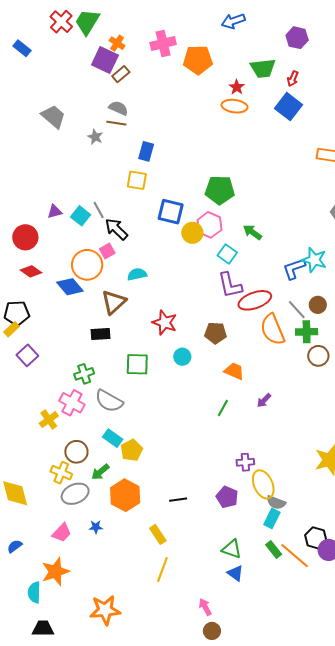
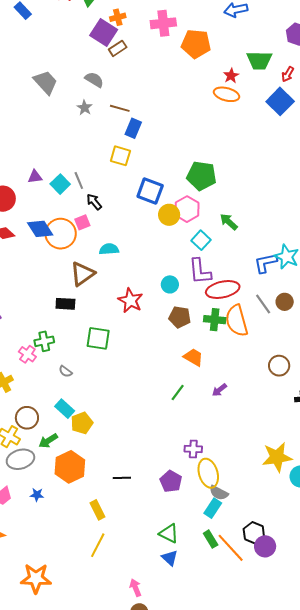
orange cross: (117, 43) -> (118, 17), turned 35
gray semicircle: (118, 108) -> (94, 80), moved
brown line: (116, 123) -> (120, 108), moved
black arrow: (116, 229) -> (94, 202), size x0.7
blue diamond: (70, 287) -> (40, 229), moved
green cross: (307, 332) -> (215, 320), moved
brown circle: (318, 356) -> (279, 366), moved
cyan circle: (182, 357) -> (170, 284), moved
gray semicircle: (109, 401) -> (65, 371), size x0.5
pink cross: (72, 403) -> (27, 354), moved, size x0.7

